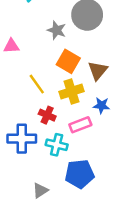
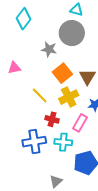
orange square: (68, 61) -> (62, 73), turned 30
pink rectangle: (80, 125) -> (80, 123), turned -30

